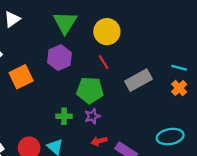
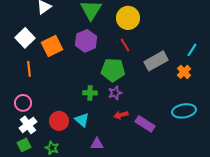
cyan line: (179, 68) -> (192, 50), turned -72
orange square: (21, 77) -> (52, 46), moved
orange cross: (179, 88) -> (184, 72), moved

